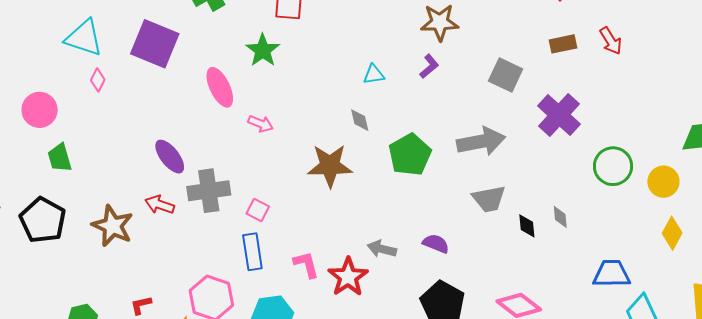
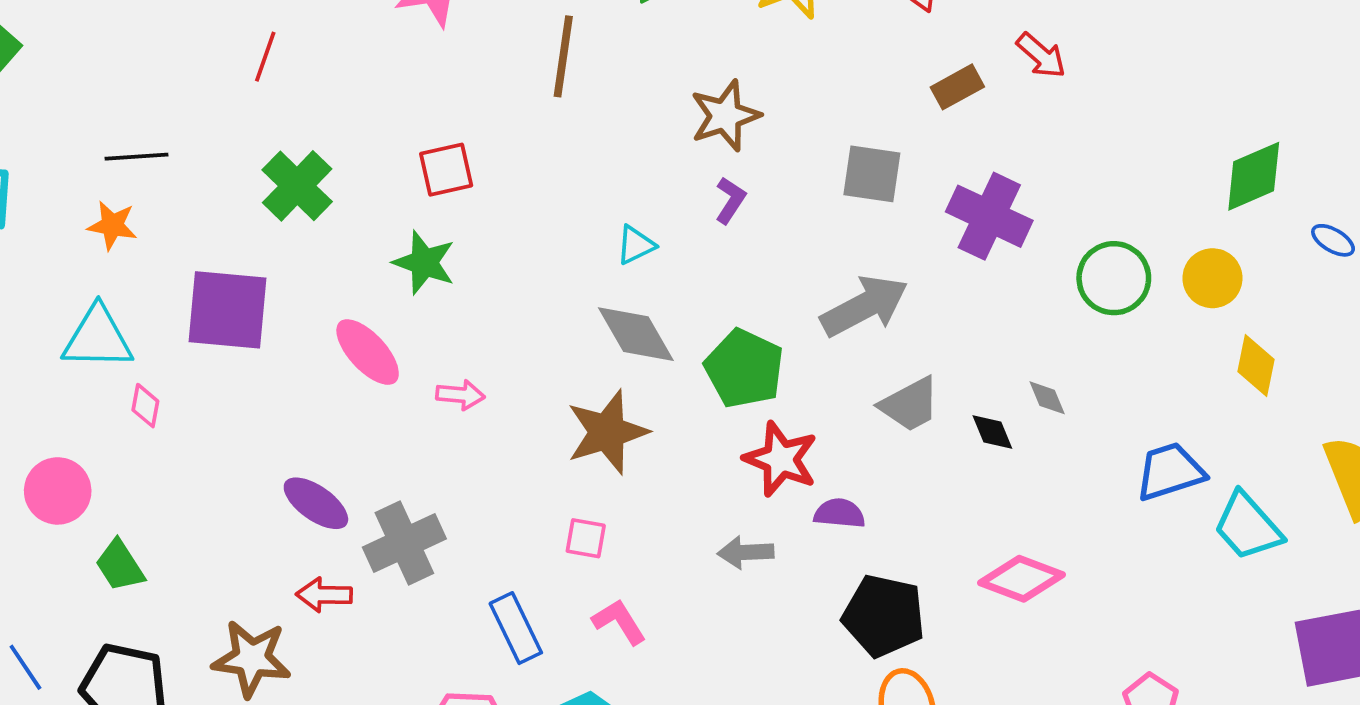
gray diamond: (360, 120) -> (636, 334), size x1.8
pink square: (258, 210) -> (586, 538), moved
red star: (348, 277) -> (781, 459), moved

